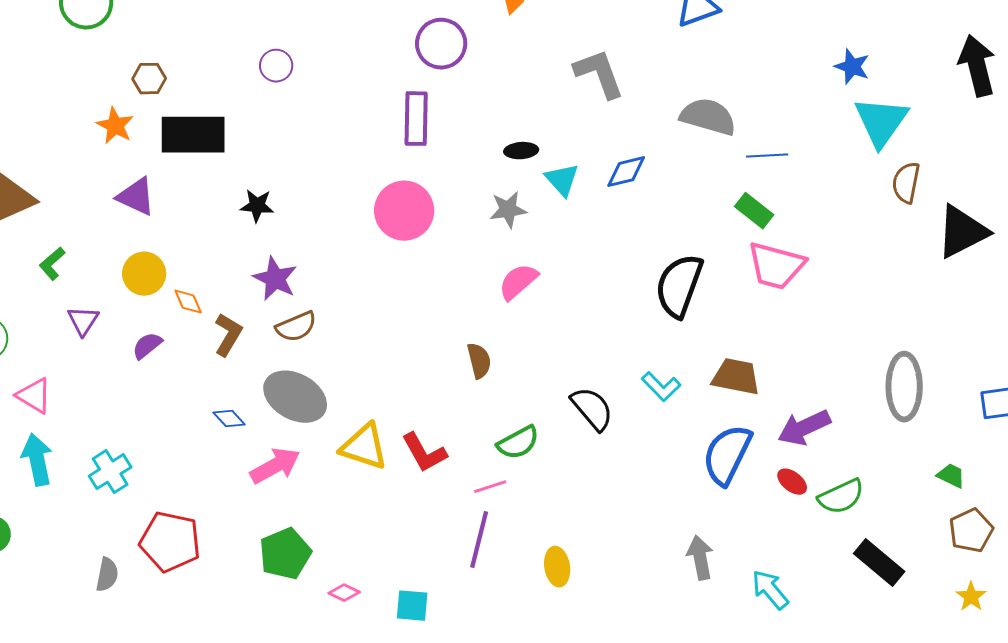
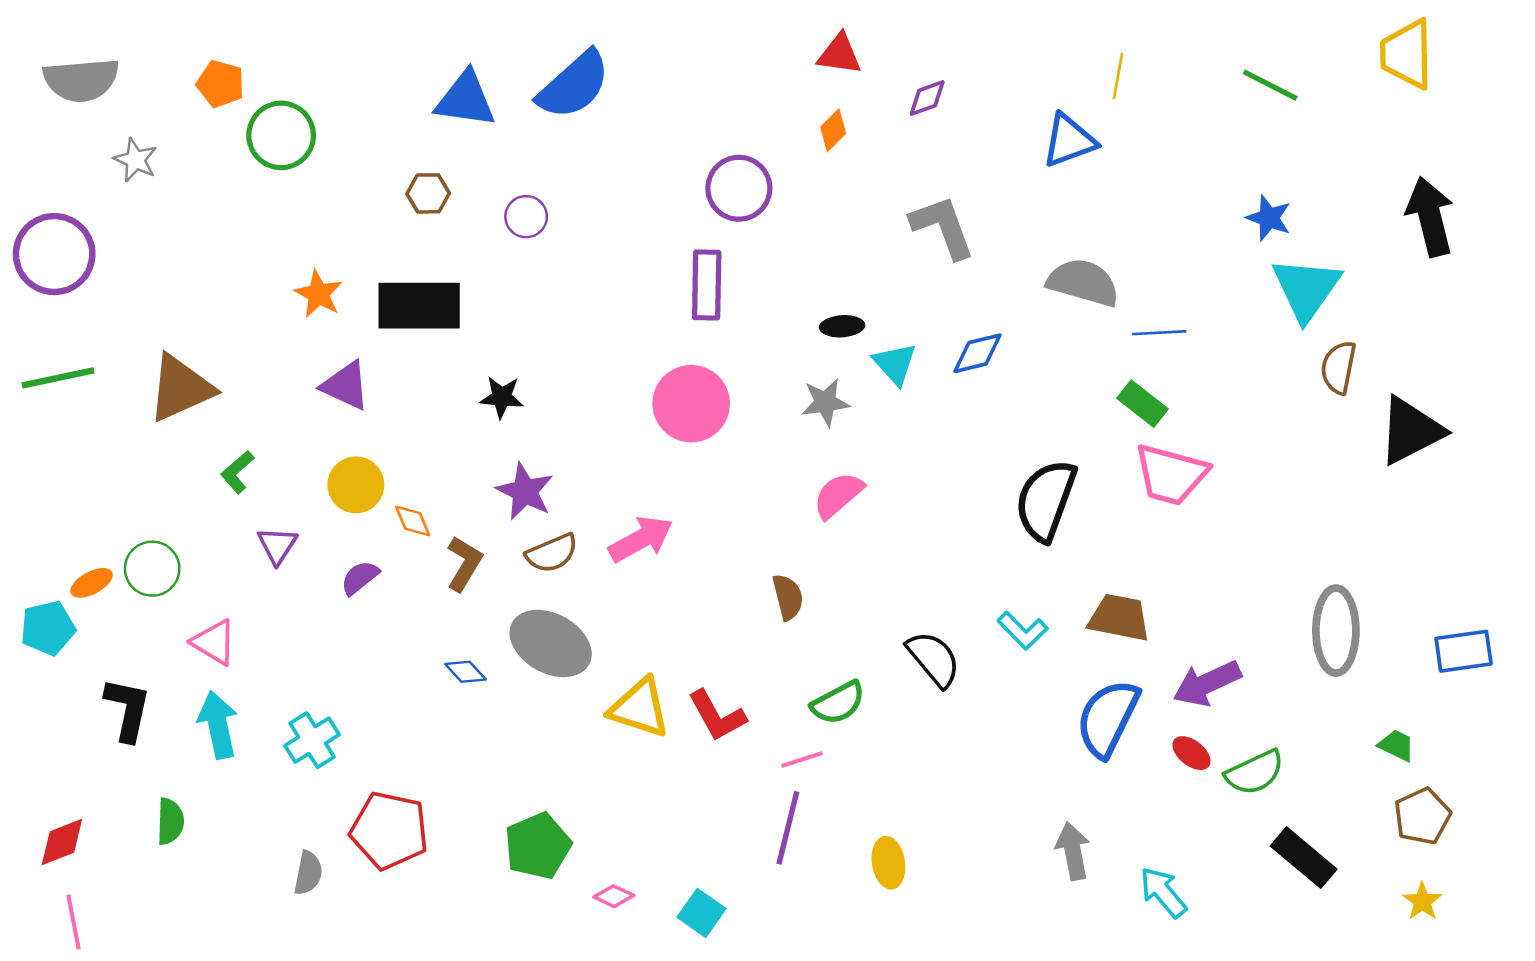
brown hexagon: (149, 79) -> (428, 193), moved
pink arrow: (275, 466) -> (641, 539), moved
cyan square: (412, 606) -> (701, 913), turned 30

